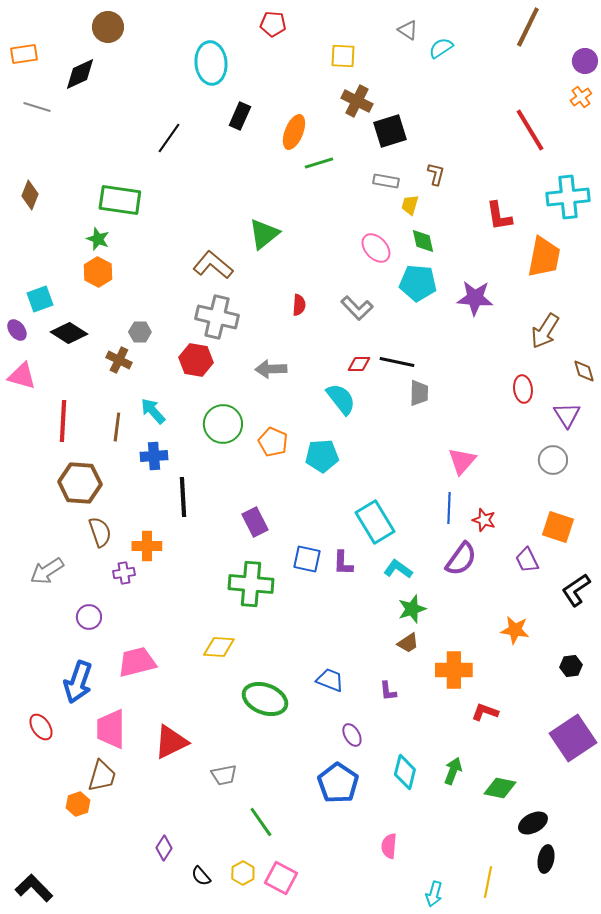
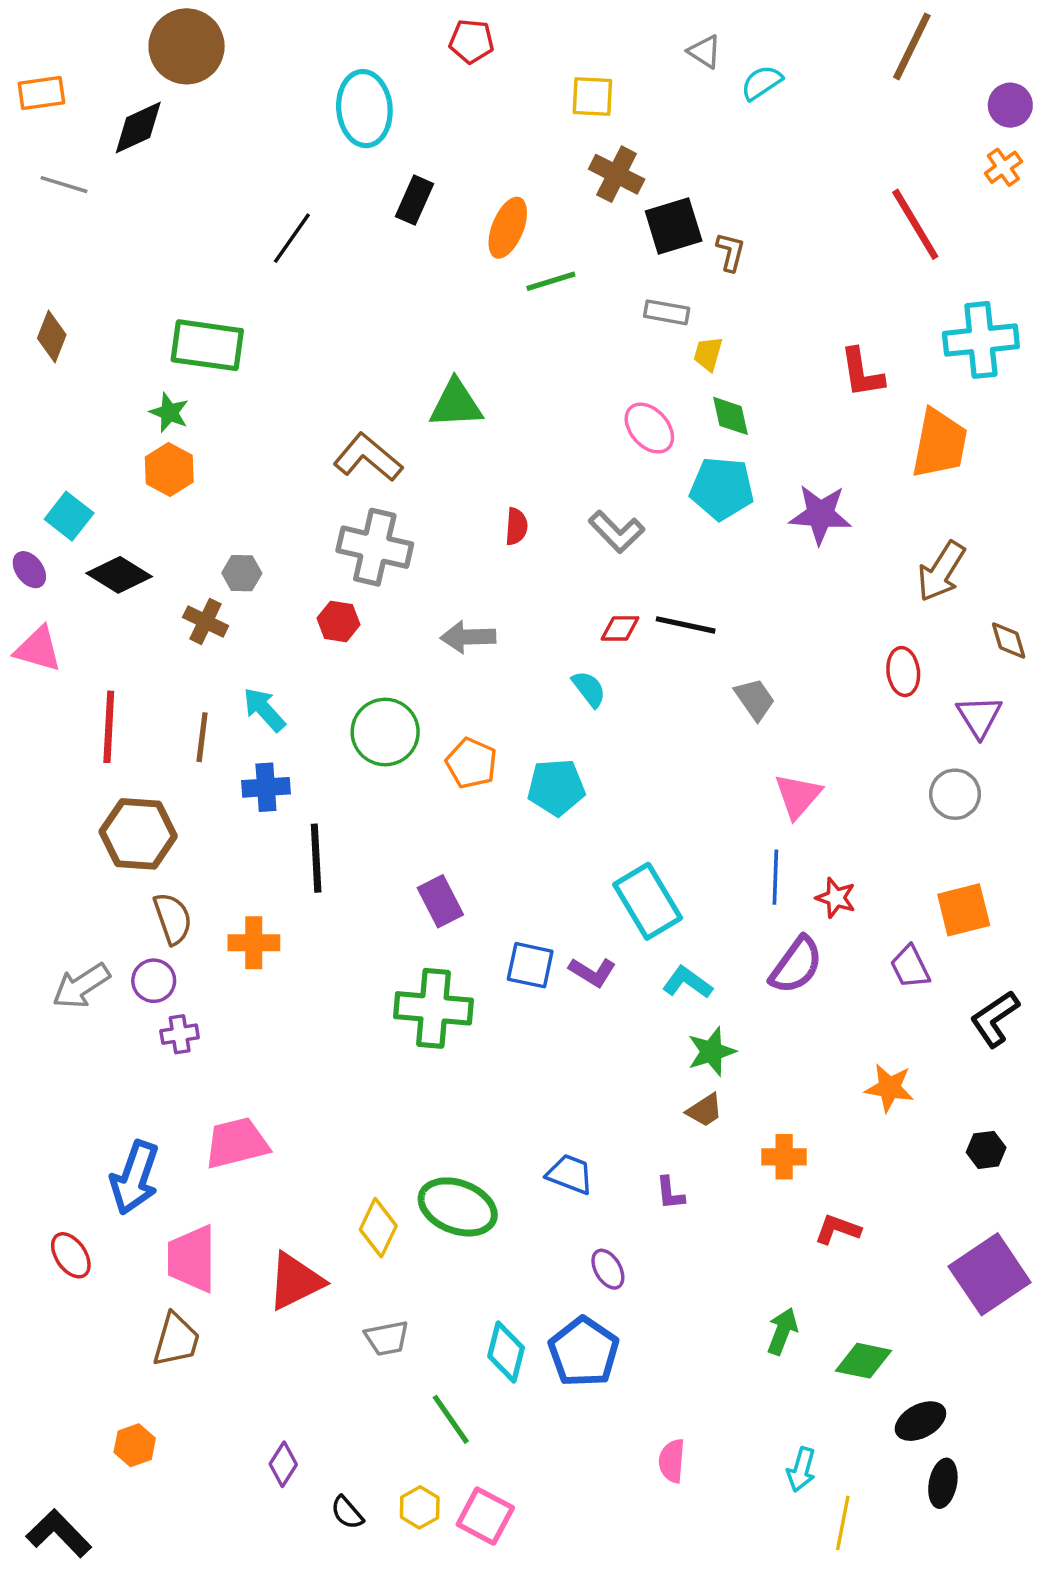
brown circle: (108, 27) -> (187, 46), size x1.4
brown L-shape: (436, 174) -> (731, 252), moved
green triangle: (264, 234) -> (456, 404), turned 36
cyan square: (40, 299) -> (69, 516), turned -32
red hexagon: (196, 360) -> (338, 621), size x0.7
gray trapezoid: (419, 393) -> (755, 699), moved, turned -36
cyan semicircle: (341, 399) -> (589, 689), size x0.7
orange square: (558, 527) -> (964, 910), turned -32
purple L-shape: (343, 563) -> (592, 972), turned -60
purple cross: (124, 573) -> (180, 1034), moved
purple circle: (89, 617) -> (154, 981), moved
yellow diamond: (219, 647) -> (378, 1228), moved, turned -68
orange cross: (454, 670) -> (784, 1157), size x0.7
cyan diamond: (405, 772) -> (506, 1352), moved
orange hexagon: (78, 804) -> (135, 1445), moved
cyan arrow: (434, 894) -> (801, 1469), moved

